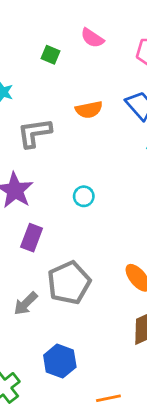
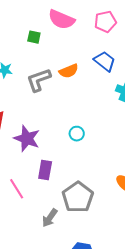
pink semicircle: (92, 38) -> (61, 20), size x1.5
gray L-shape: (35, 133) -> (39, 80), moved

